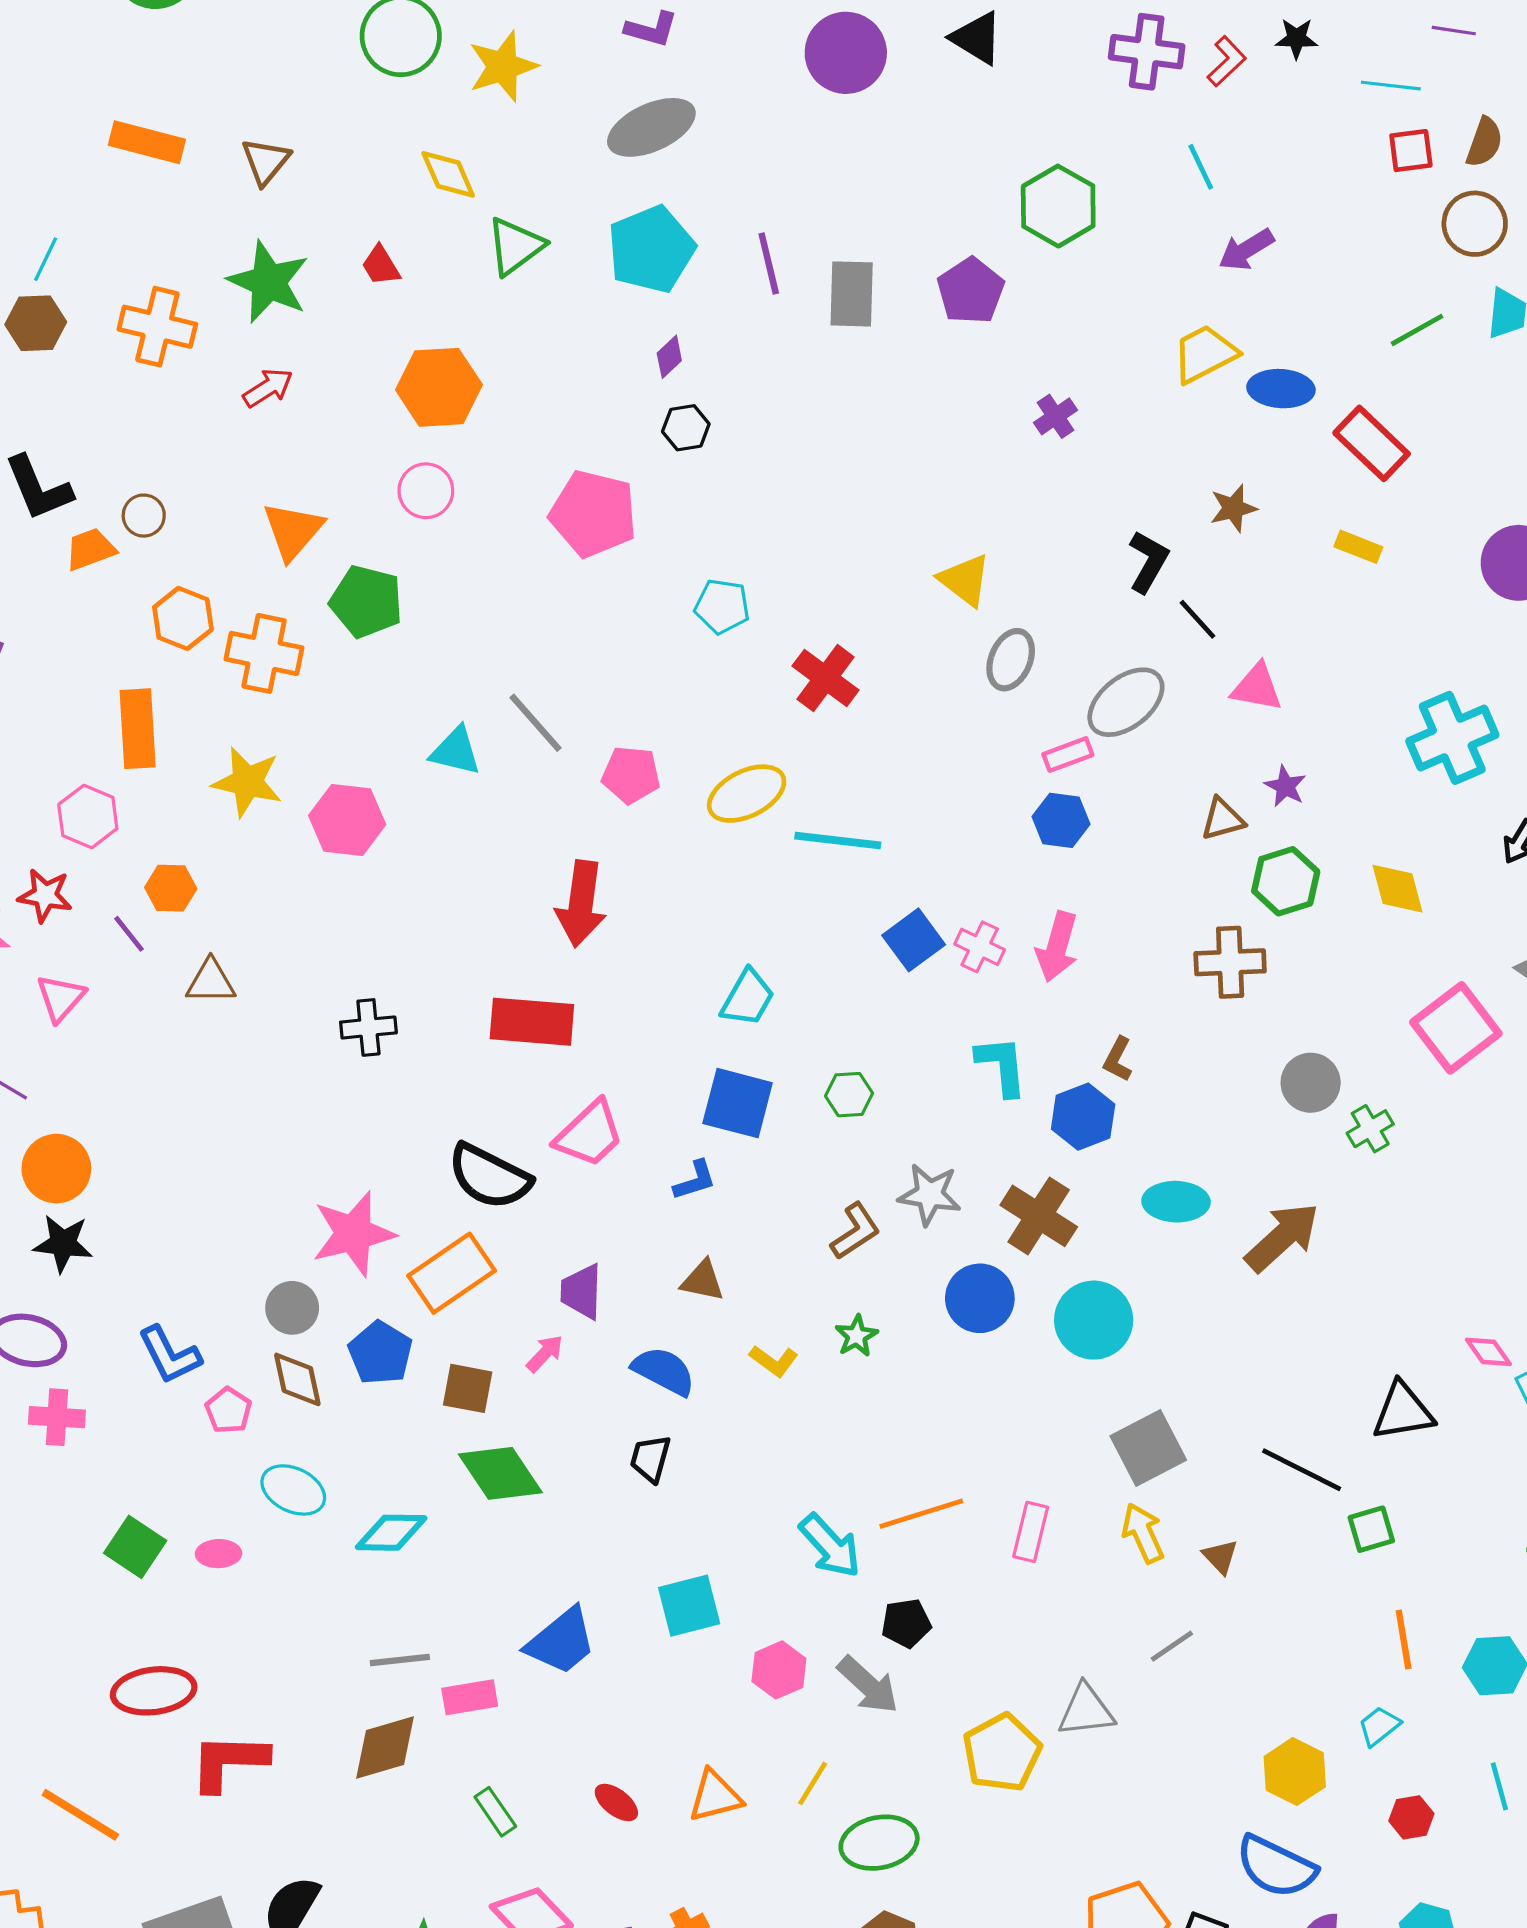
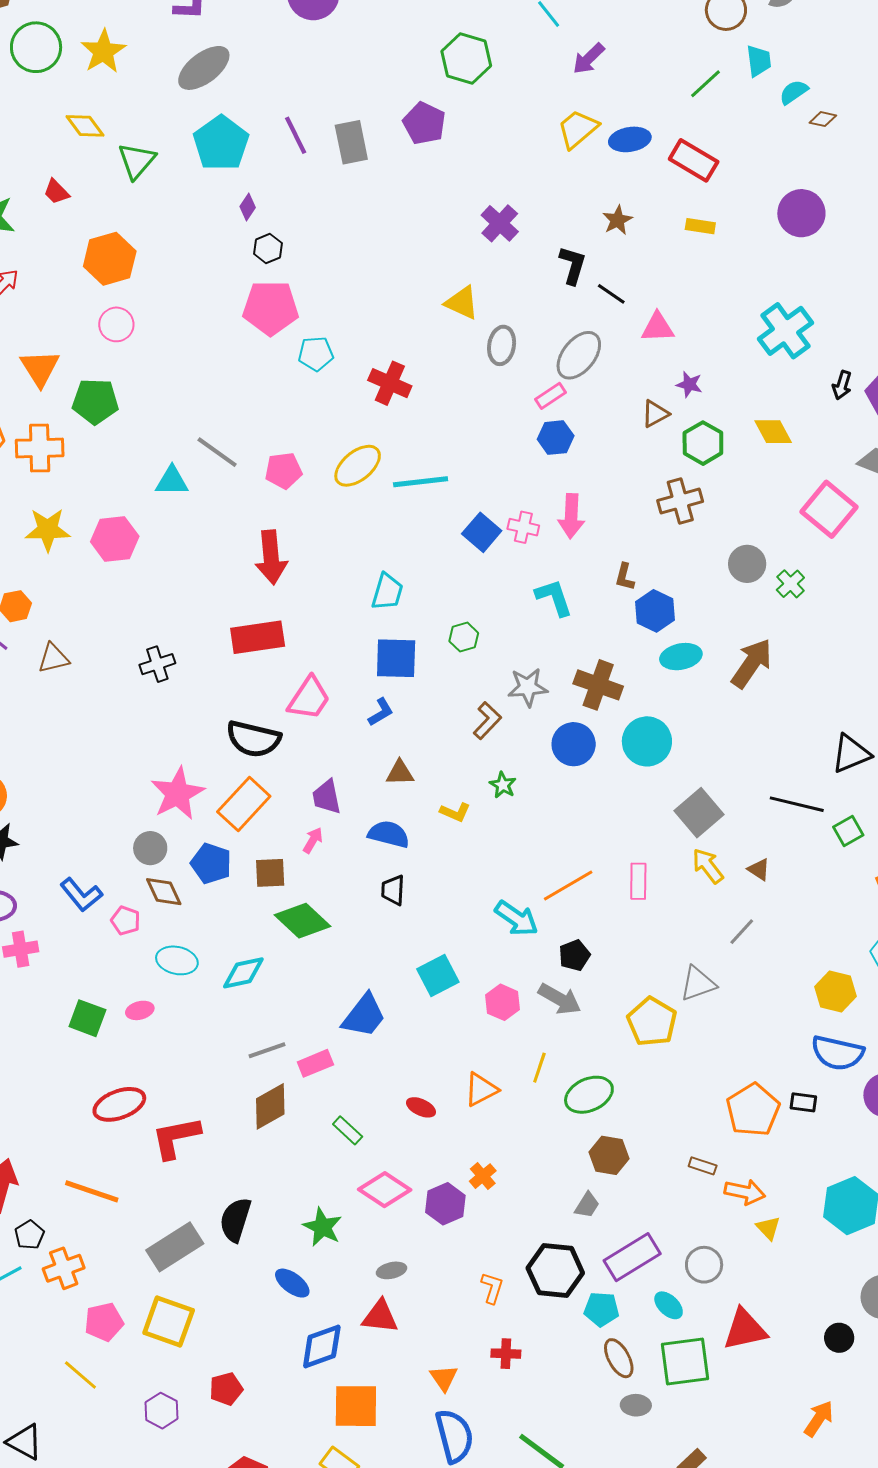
purple cross: (1056, 416) -> (500, 223), moved, size x1.4
pink pentagon: (593, 514) -> (271, 308), moved
blue hexagon: (1083, 1117) -> (655, 611), moved

